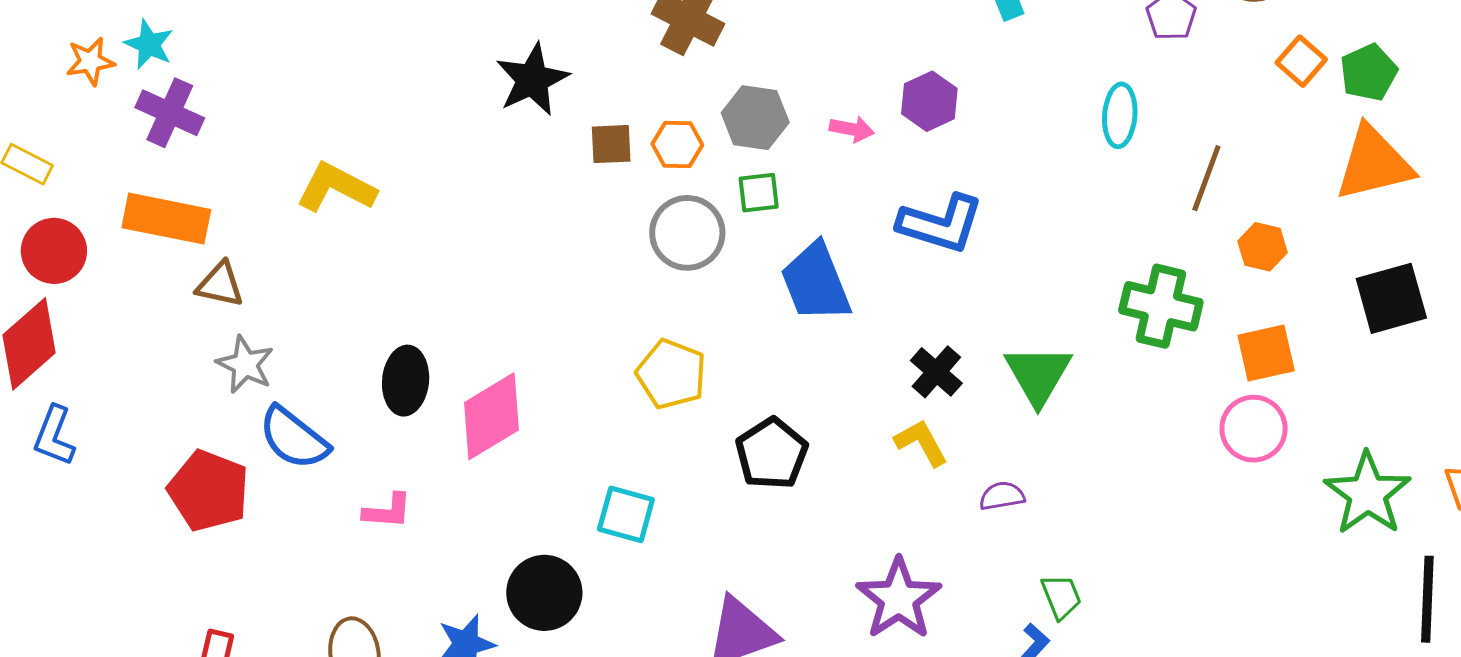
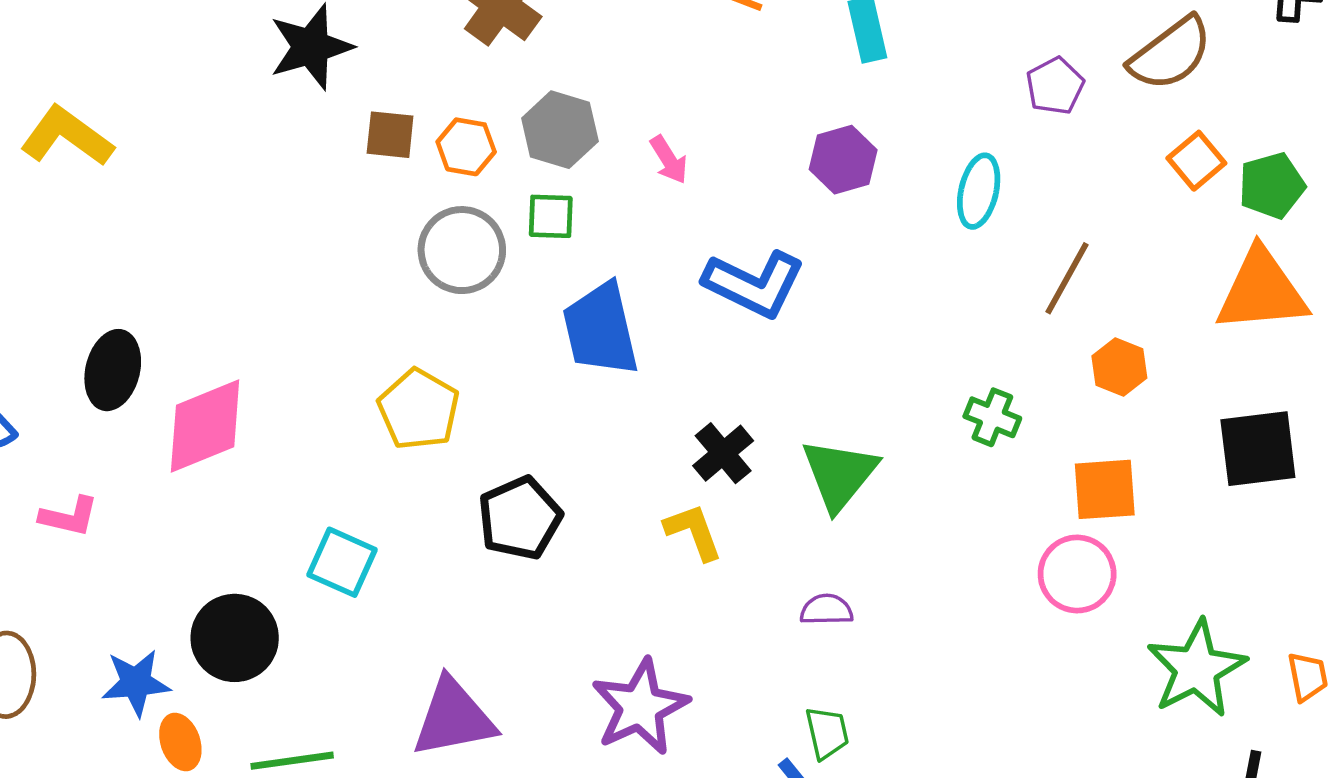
purple hexagon: (929, 101) -> (843, 160), moved
pink arrow: (852, 129) -> (669, 160), turned 39
green cross: (1161, 306) -> (992, 417), size x0.6
purple semicircle: (1002, 496) -> (827, 610), moved

